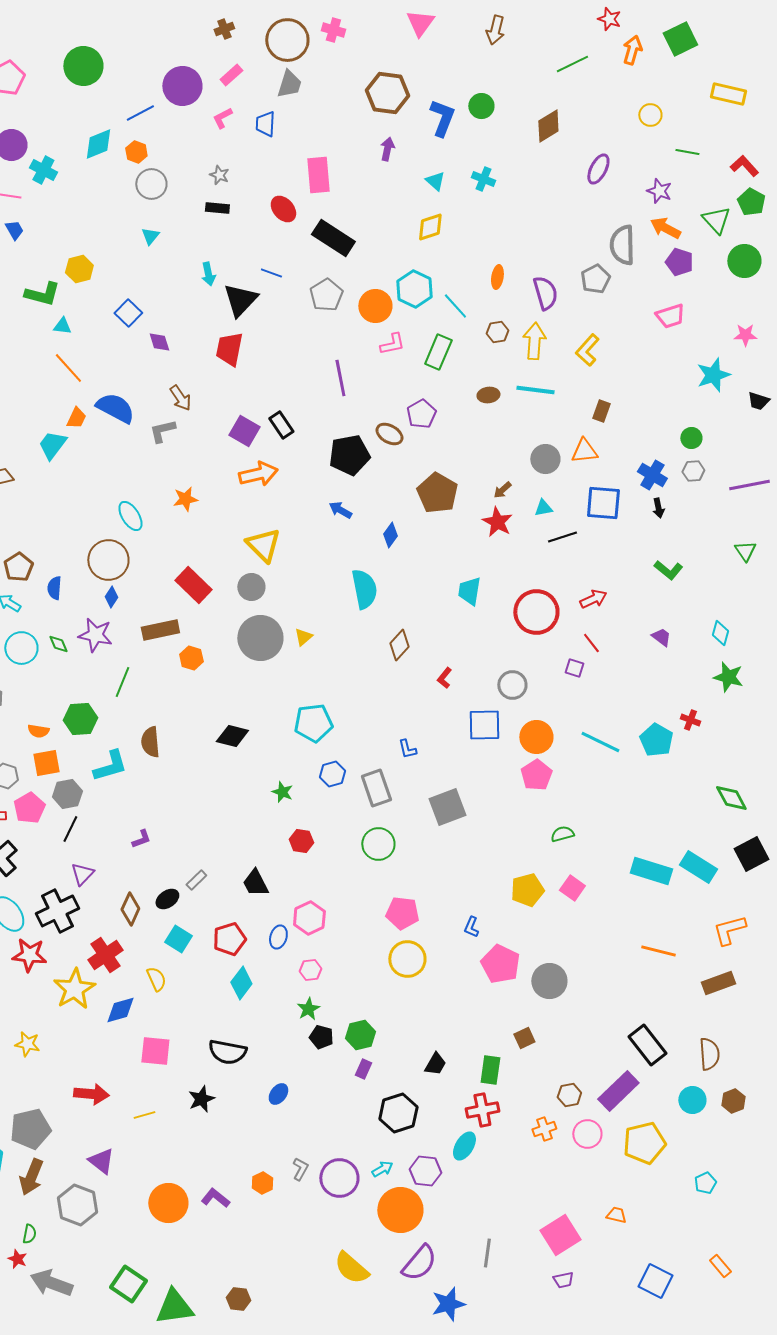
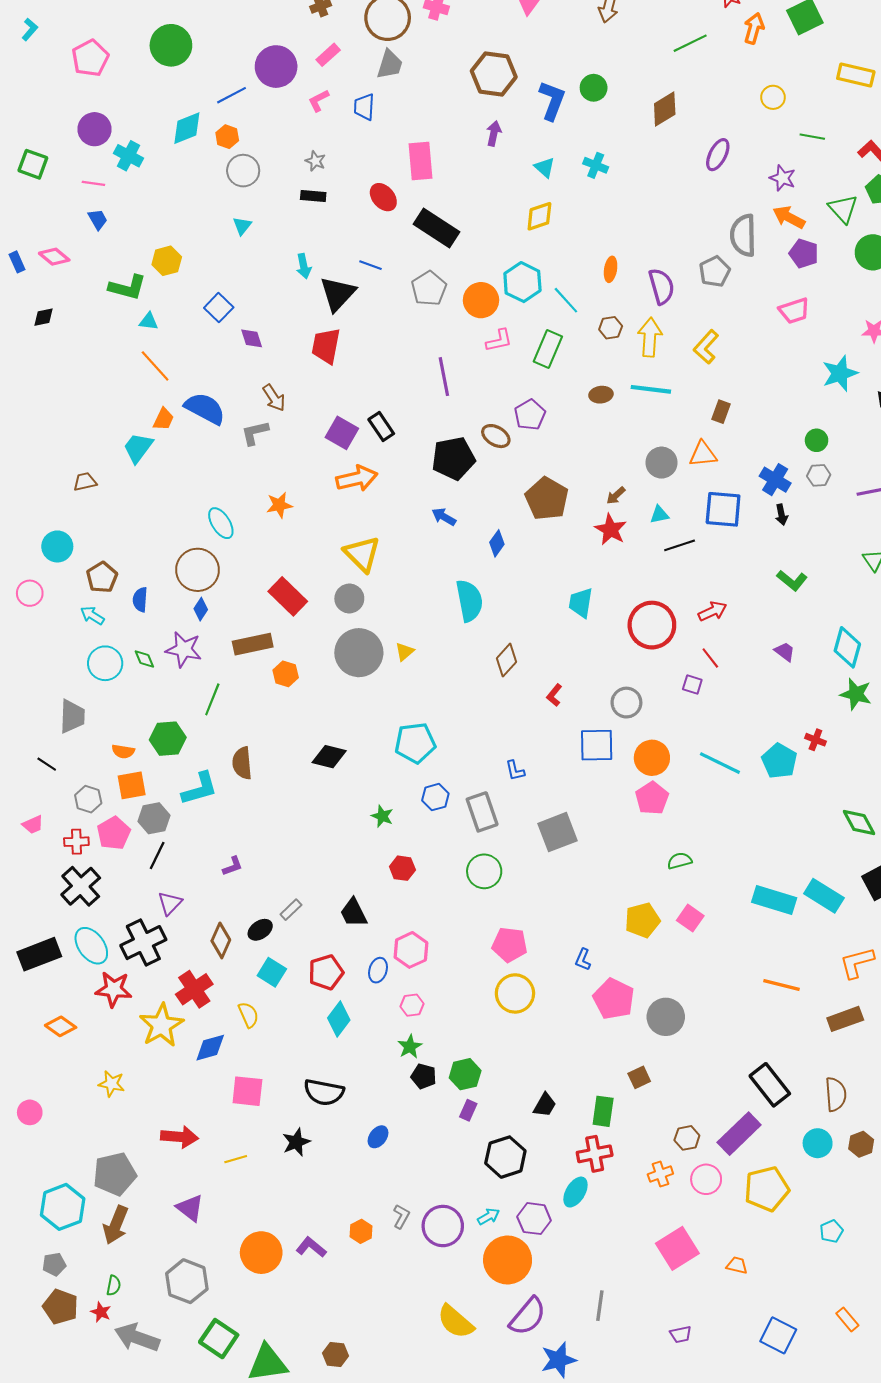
cyan diamond: (720, 633) -> (847, 647), size x1.5
gray hexagon: (77, 1205) -> (187, 1281), moved
pink square: (560, 1235) -> (677, 1248), moved

